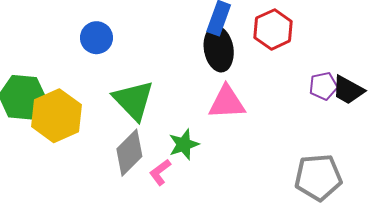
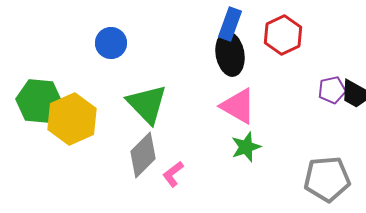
pink triangle: (227, 102) -> (238, 106), turned 33
green star: (184, 144) -> (246, 147), moved

